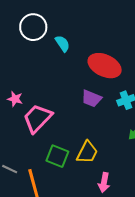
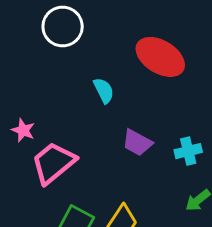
cyan semicircle: (63, 44) -> (104, 90), moved
red ellipse: (105, 66) -> (160, 57), moved

